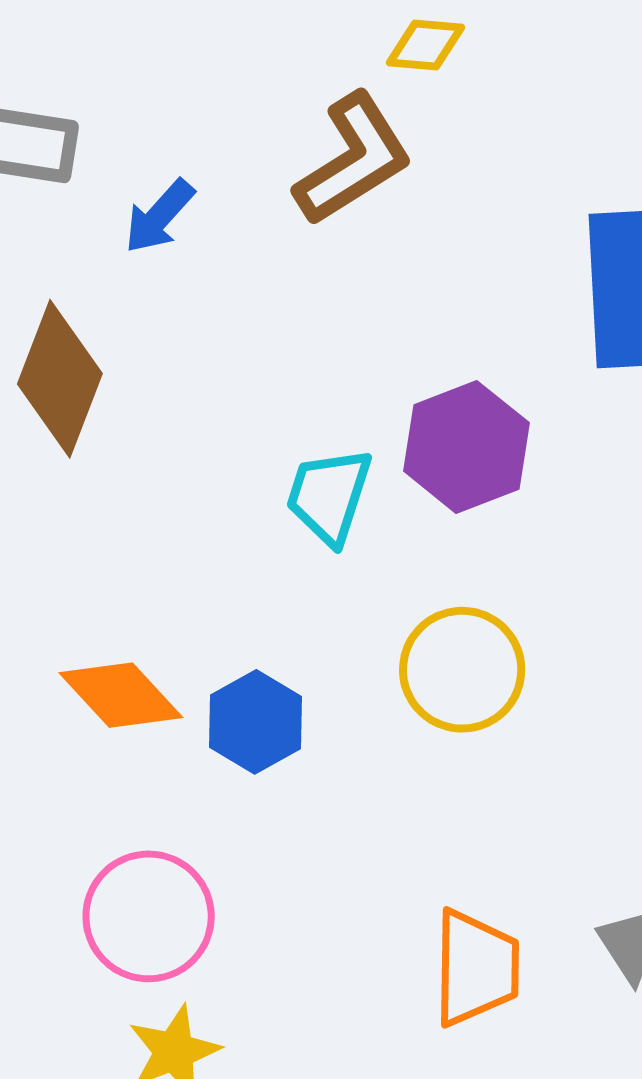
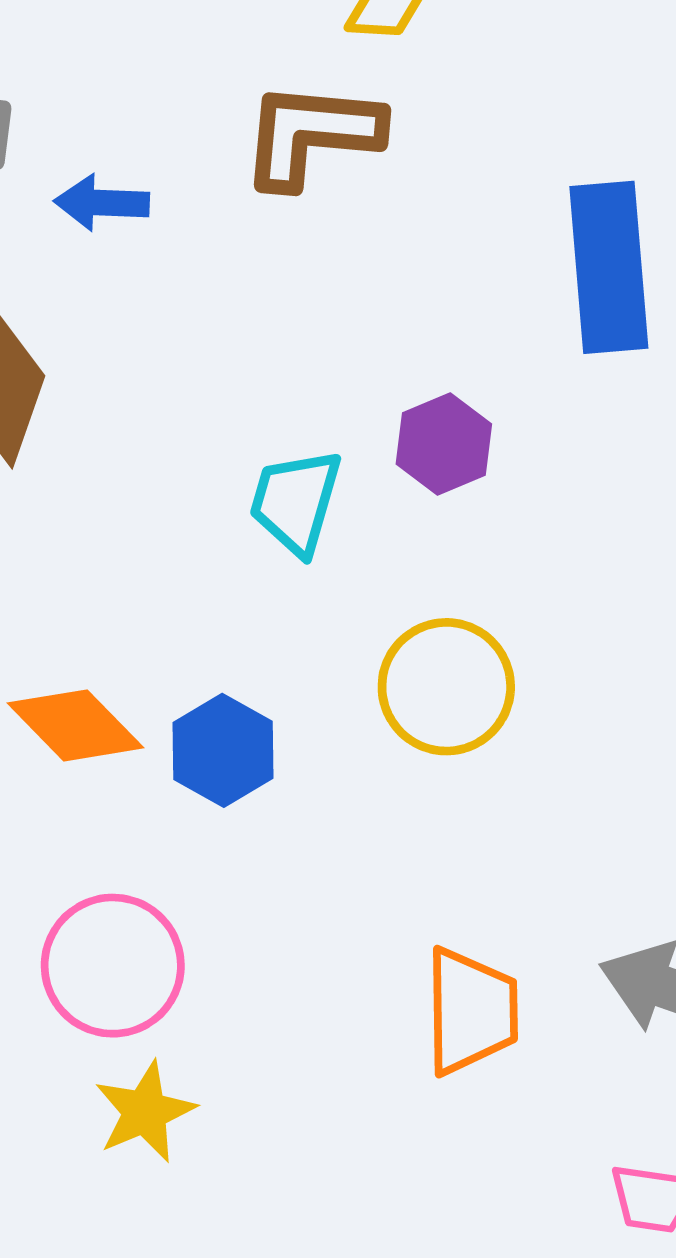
brown L-shape: (353, 159) -> (311, 134), turned -141
blue arrow: (159, 216) -> (102, 203), turned 52
purple hexagon: (466, 447) -> (444, 444), size x0.7

